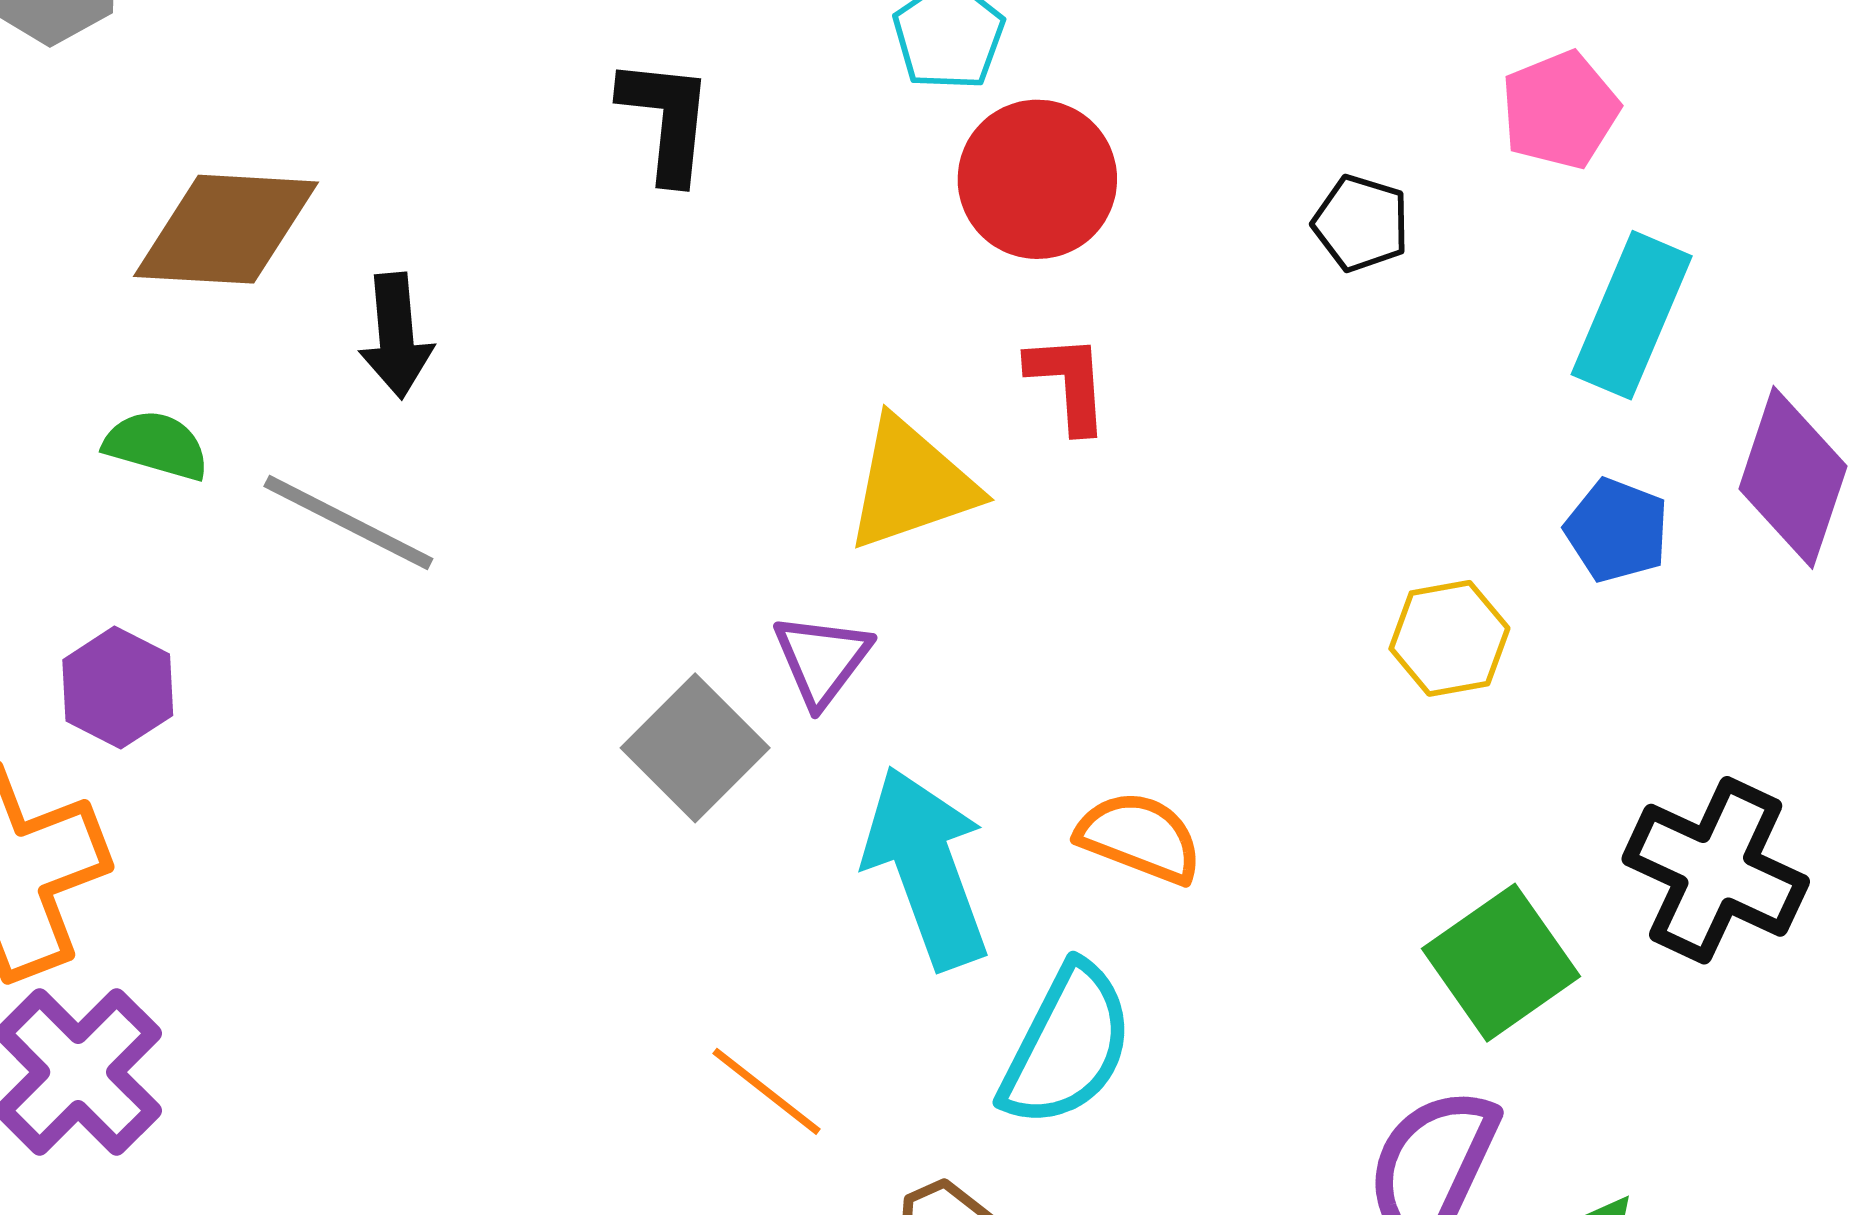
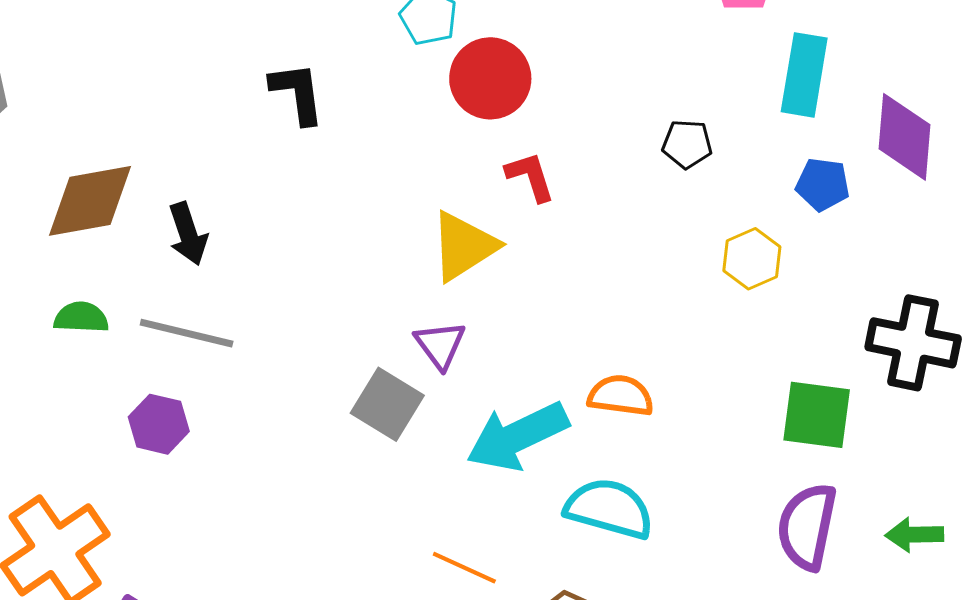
black pentagon: (1361, 223) -> (687, 144), moved
purple hexagon: (118, 688) -> (159, 424), moved
cyan arrow: (926, 867) -> (517, 436), turned -82
green square: (1501, 963) -> (817, 415), turned -34
cyan semicircle: (1067, 1045) -> (609, 509), turned -88

